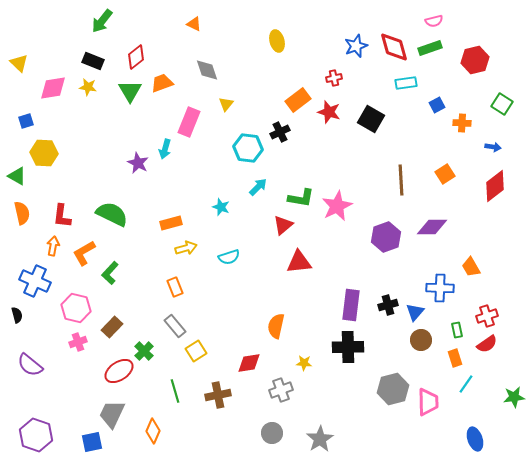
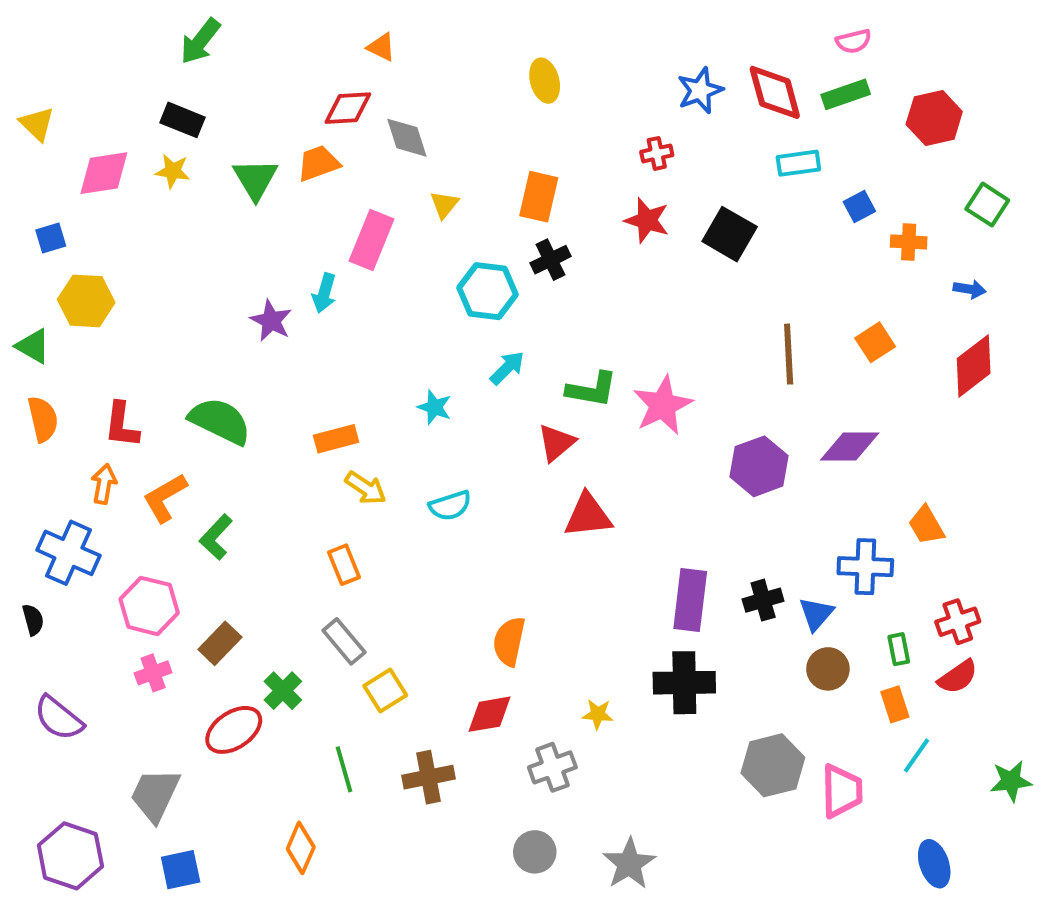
red diamond: (136, 57) -> (348, 108), moved, turned 35
orange rectangle: (298, 100) -> (539, 197), moved, turned -40
yellow arrow: (186, 248) -> (366, 488), turned 50
orange semicircle: (276, 326) -> (509, 641), moved
gray trapezoid: (112, 414) -> (155, 795), moved

